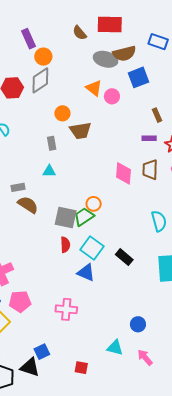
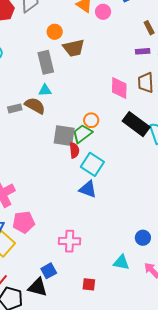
gray rectangle: (52, 143) -> (46, 62), size x1.6
brown semicircle: (28, 205) -> (35, 106), moved
red semicircle: (65, 245) -> (74, 150), moved
black rectangle: (124, 257) -> (136, 124), moved, size x1.5
pink cross: (66, 309) -> (70, 241), moved

